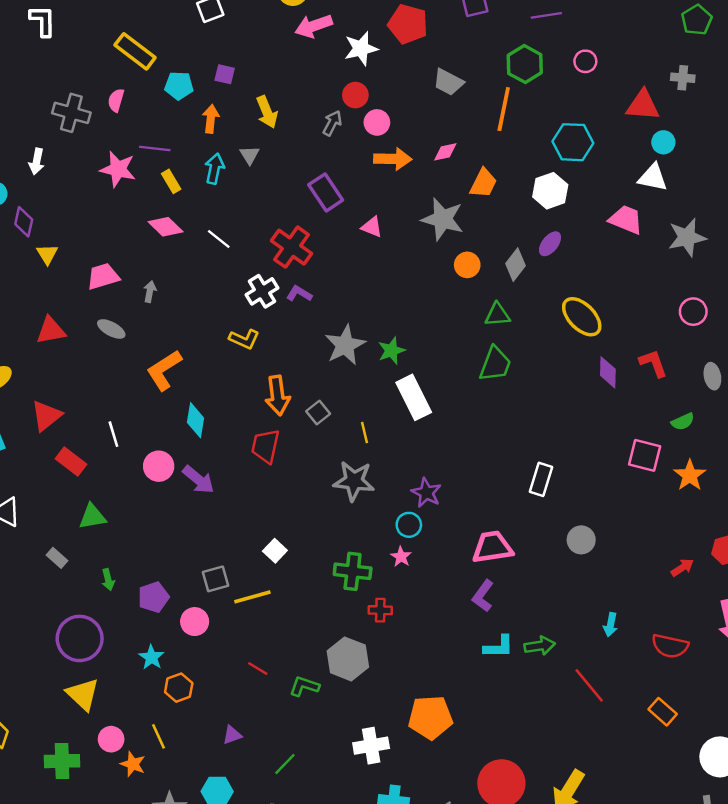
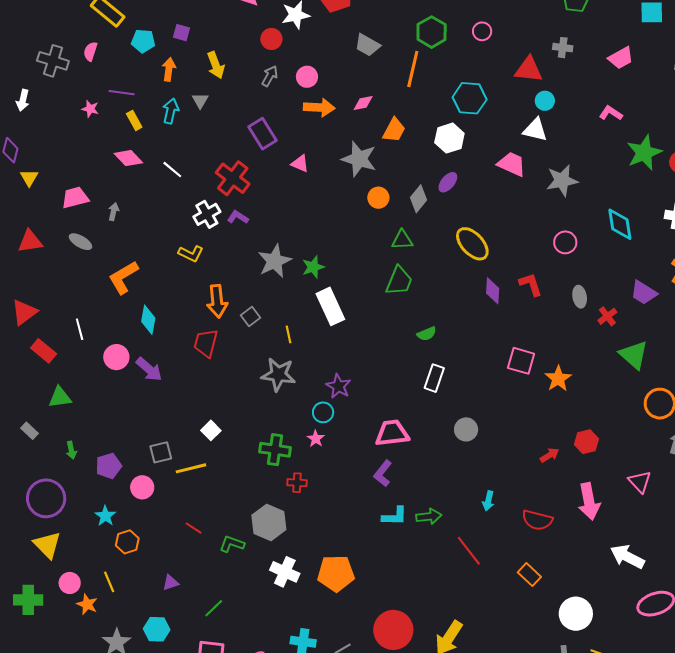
red circle: (355, 95) -> (271, 39), moved
pink star: (118, 169) -> (90, 109), size x0.6
green semicircle: (683, 422) -> (427, 334), moved
white cross: (371, 746) -> (285, 572), moved, turned 32

